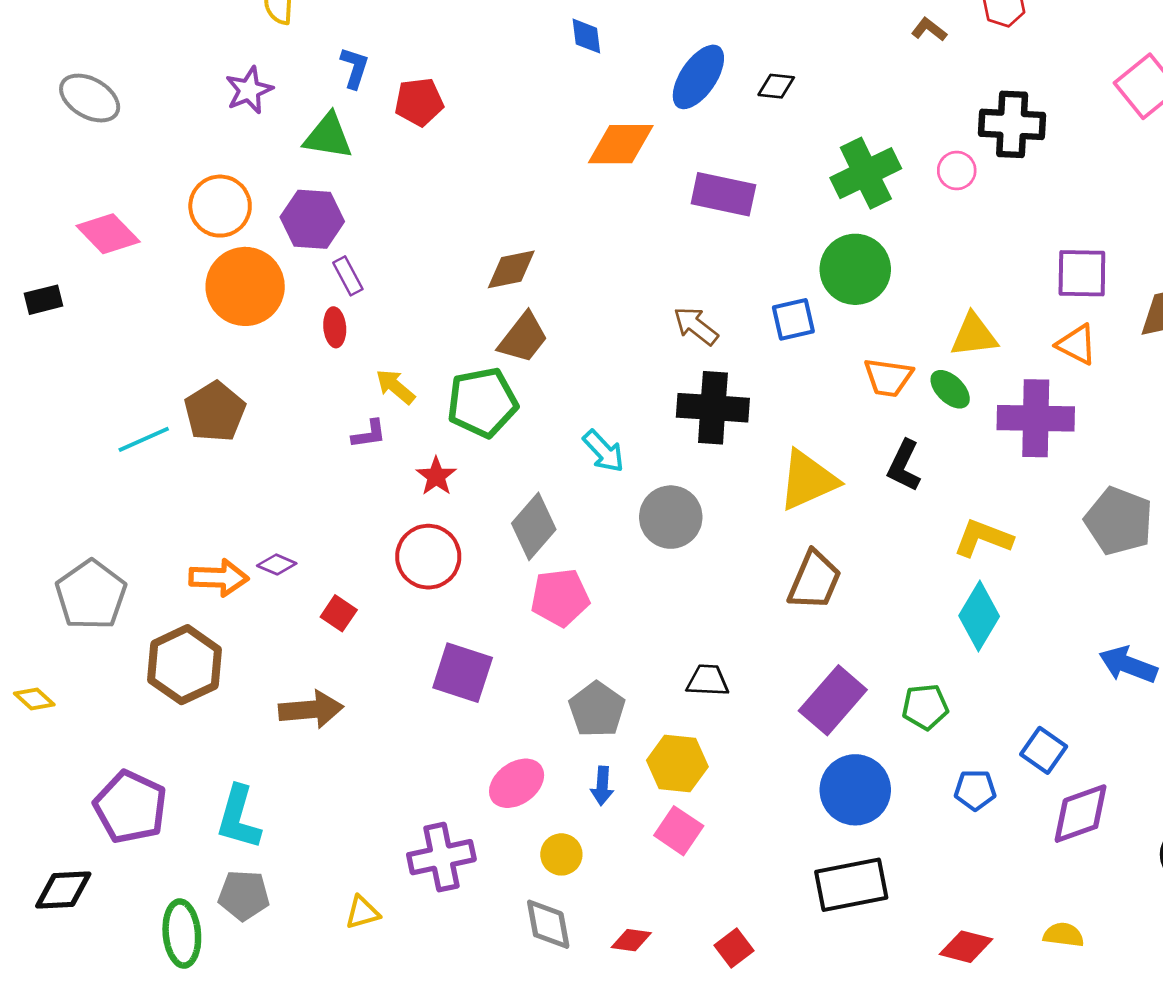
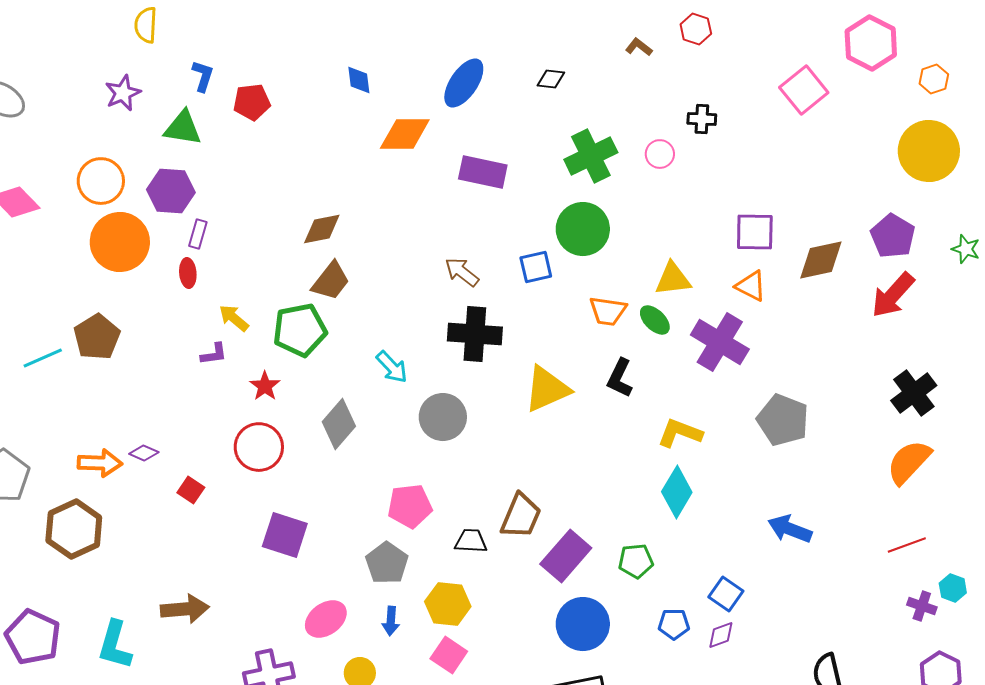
blue diamond: (586, 36) -> (359, 80), moved
black diamond: (776, 86) -> (551, 79), moved
black cross: (1012, 124) -> (702, 119), size x0.6
purple rectangle: (348, 276) -> (198, 234), turned 44
purple cross: (1036, 418) -> (720, 342), turned 30
brown trapezoid: (814, 580) -> (521, 516), moved
pink pentagon: (560, 597) -> (410, 506), moved
brown arrow: (311, 709) -> (185, 609), moved
purple diamond: (1081, 814) -> (721, 635), moved, size x0.6

